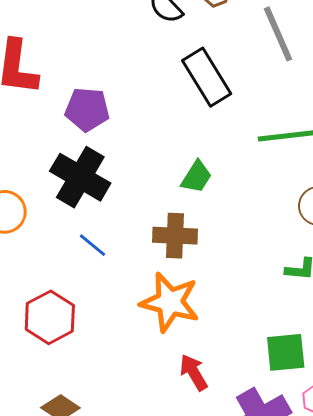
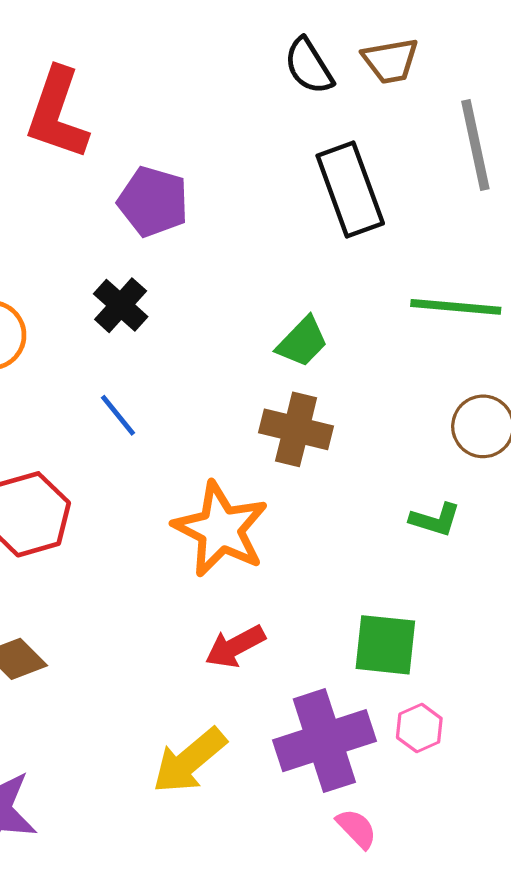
black cross: (80, 177) -> (121, 305), size x0.6
brown cross: (175, 236) -> (296, 429), moved
red arrow: (194, 372) -> (235, 646), turned -99

